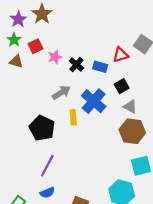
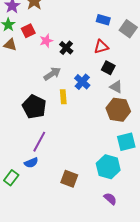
red triangle: (121, 55) -> (101, 47), moved
blue rectangle: (100, 67) -> (103, 20), moved
black square: (122, 86) -> (108, 68), turned -32
blue cross: (94, 101) -> (82, 82), size x0.7
blue semicircle: (47, 193) -> (31, 163), moved

